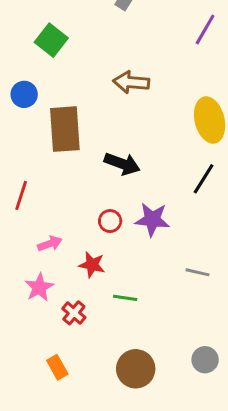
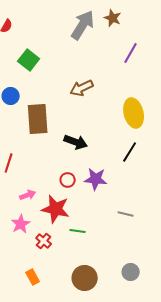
brown arrow: (131, 82) -> (82, 88), turned -30
red star: (92, 265) -> (56, 209), size x1.6

